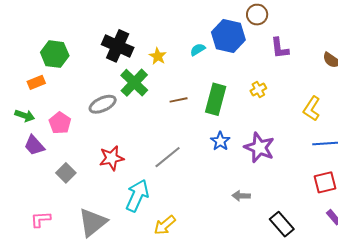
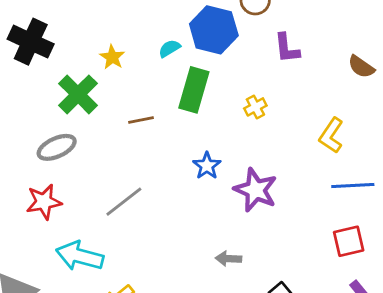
black cross: (118, 46) -> (31, 42), moved
green rectangle: (216, 99) -> (194, 90), moved
gray ellipse: (103, 104) -> (57, 147), moved
blue star: (220, 141) -> (207, 166), moved
cyan arrow: (137, 196) -> (80, 256), turned -100

